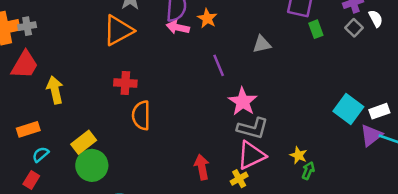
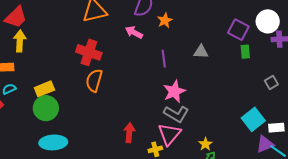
pink arrow: (178, 27) -> (134, 32), moved
gray square: (354, 28) -> (271, 83), moved
red cross: (125, 83) -> (89, 52), size x1.4
yellow arrow: (55, 90) -> (20, 41), moved
pink triangle: (251, 155) -> (169, 134), turned -40

